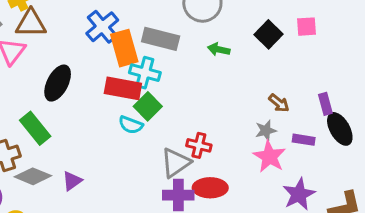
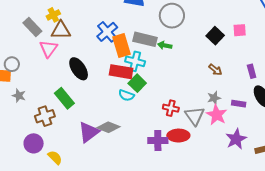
green arrow: (219, 49) -> (165, 45), moved
black ellipse: (58, 83) -> (79, 69), turned -60
brown arrow: (279, 103) -> (215, 70), moved
purple rectangle: (325, 104) -> (252, 71), moved
gray triangle: (176, 163) -> (195, 116), moved, turned -30
gray diamond: (33, 176) -> (108, 127), moved
purple triangle: (72, 181) -> (89, 132), size x1.6

